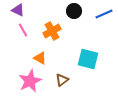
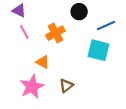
blue line: (104, 14) -> (106, 26), moved
cyan square: (88, 59) -> (98, 50), moved

